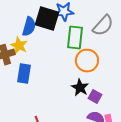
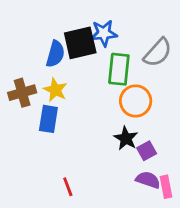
black square: (47, 19) -> (80, 43), turned -30
yellow star: (19, 46) -> (55, 90), moved
purple square: (95, 97) -> (147, 151), turned 32

